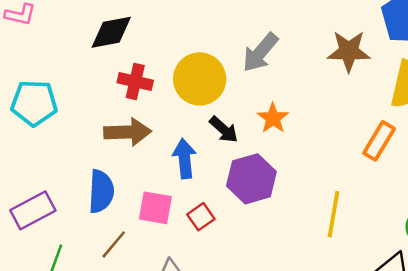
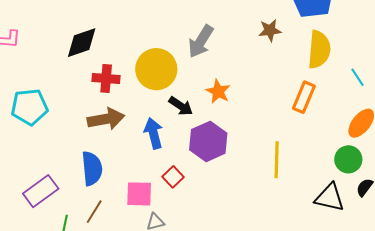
brown star: (349, 51) -> (270, 30), size x0.7
pink square: (155, 208) -> (139, 194), moved
brown line: (114, 244) -> (94, 212), moved

